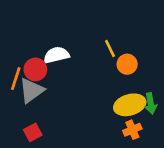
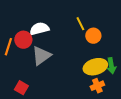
gray triangle: (31, 90) -> (41, 56), moved
red square: (33, 132) -> (21, 88), turned -32

